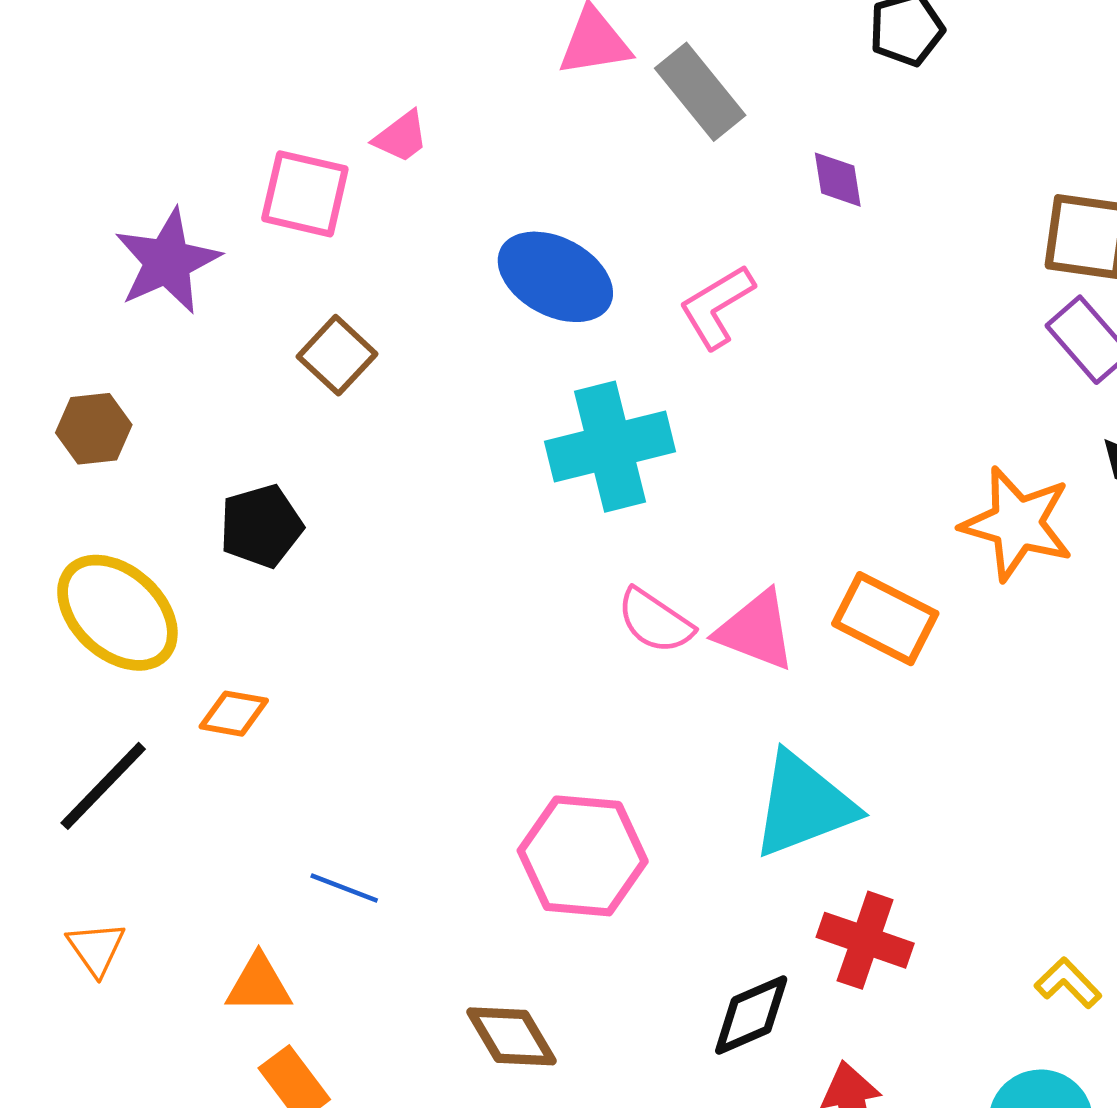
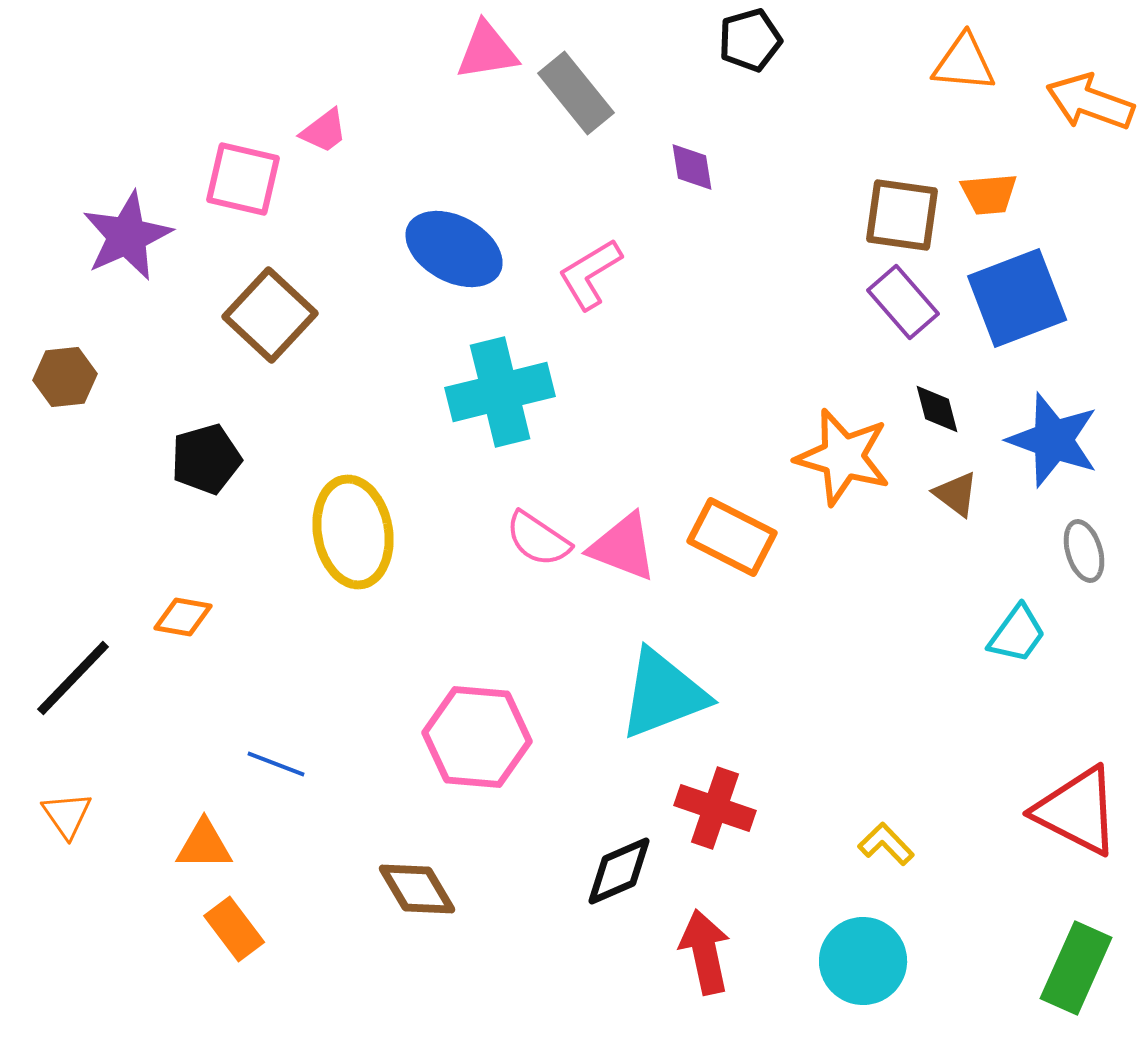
brown square: (337, 355) -> (270, 315), size x1.4
yellow ellipse: (117, 613) -> (353, 532), moved, turned 38

